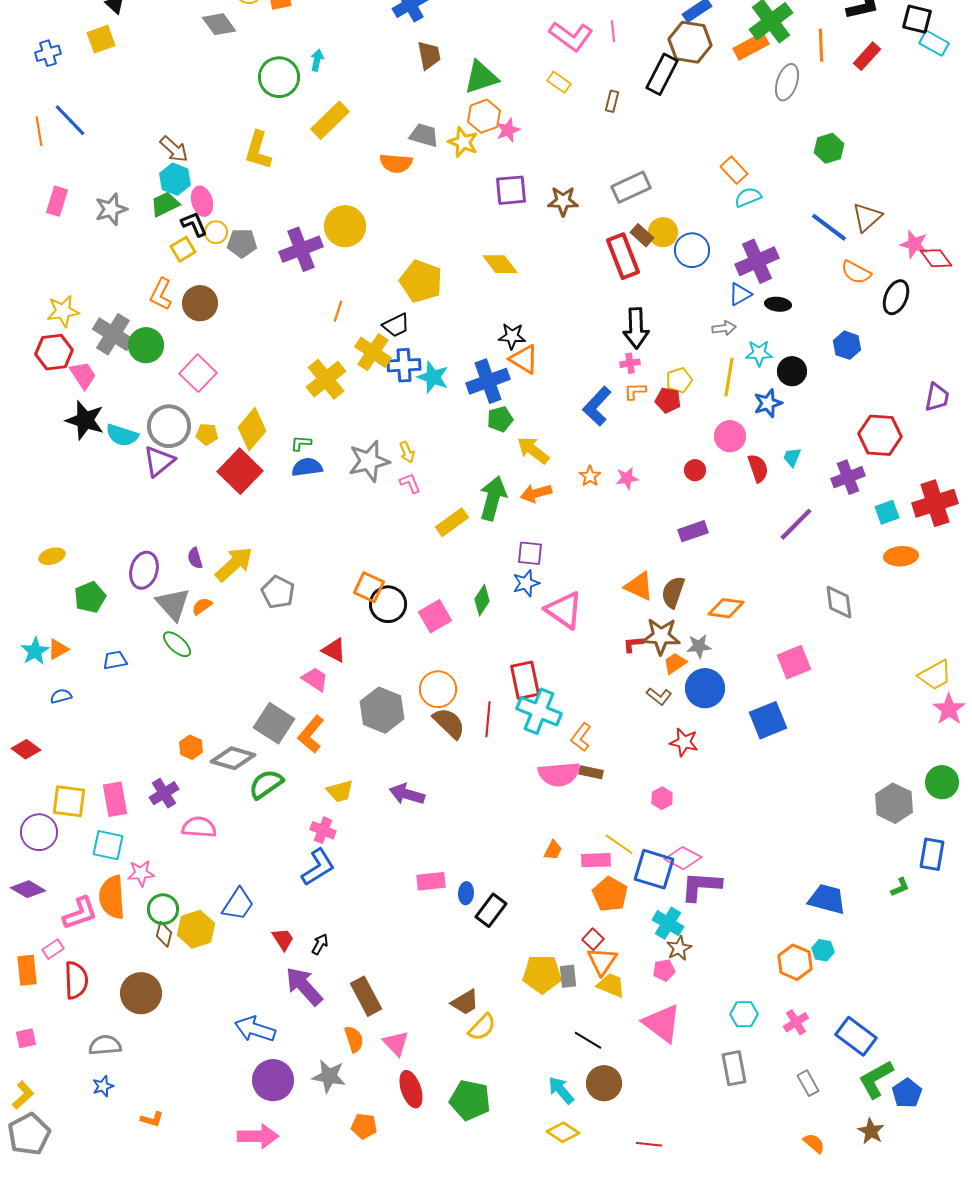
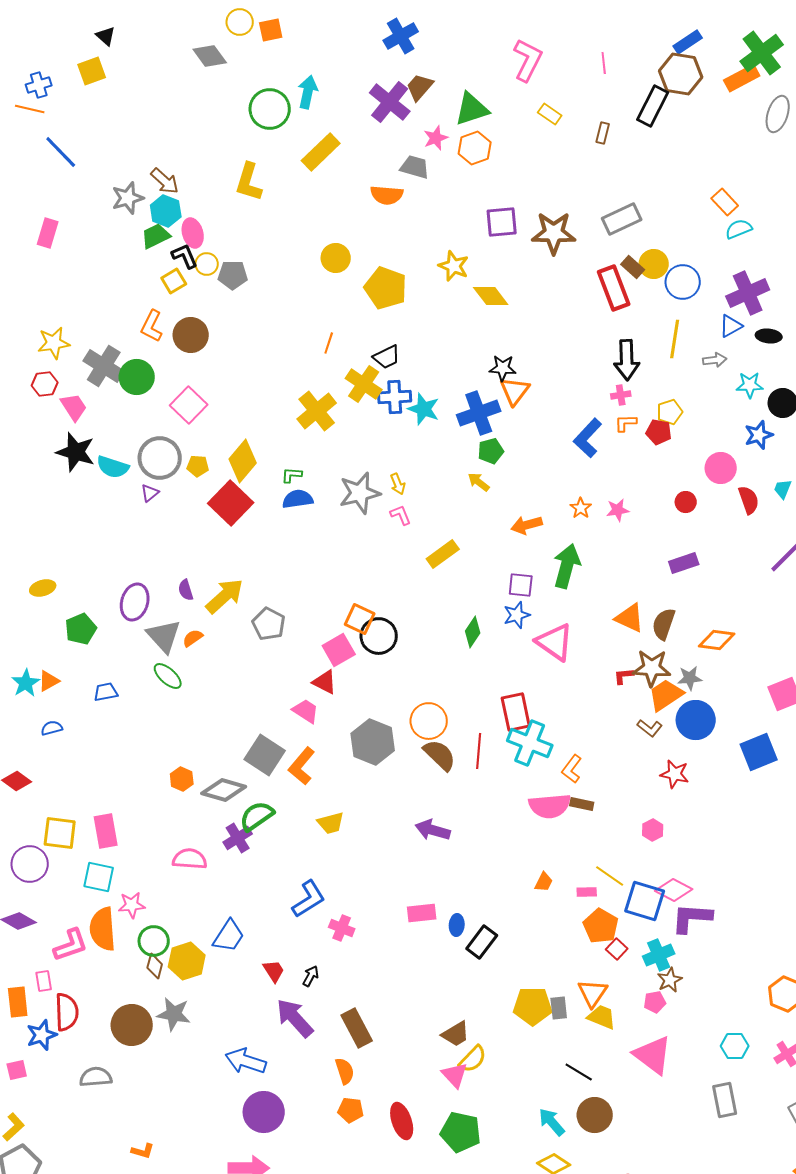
pink L-shape: (571, 36) -> (528, 60), moved, turned -99
brown trapezoid: (429, 55) -> (420, 87), turned -128
cyan arrow: (317, 60) -> (308, 92), size x1.5
pink star: (508, 130) -> (436, 138), moved
orange line: (39, 131) -> (30, 109), moved, turned -68
yellow star: (463, 142) -> (454, 266), moved
brown star: (563, 201) -> (554, 233), size x1.4
gray star: (111, 209) -> (128, 198), moved
yellow circle: (345, 226) -> (336, 258), size x0.7
purple cross: (301, 249) -> (390, 102), moved, turned -30
yellow pentagon: (421, 281) -> (386, 288), moved
red hexagon: (54, 352) -> (45, 384), size x0.7
orange triangle: (524, 359) -> (515, 391), turned 36
yellow line: (729, 377) -> (675, 339), moved
yellow arrow: (533, 450) -> (479, 482), moved, size x0.7
purple triangle: (159, 461) -> (150, 493), size x0.6
green arrow: (493, 498) -> (567, 566), moved
pink square: (435, 616) -> (339, 650), moved
orange trapezoid: (675, 663) -> (666, 695), size x1.5
purple cross: (164, 793) -> (238, 838), moved
purple arrow: (407, 794) -> (433, 830), moved
pink cross: (323, 830) -> (342, 928), moved
pink rectangle: (596, 860) -> (587, 892), size x0.7
cyan cross: (668, 923) -> (659, 955), turned 36
red square: (593, 939) -> (617, 949), moved
pink rectangle: (53, 949) -> (44, 981), turned -65
pink triangle: (396, 1043) -> (455, 1075), moved
gray star: (329, 1076) -> (174, 1014), moved
blue star: (103, 1086) -> (42, 1035), moved, size x1.4
orange pentagon: (364, 1126) -> (351, 1110), moved

